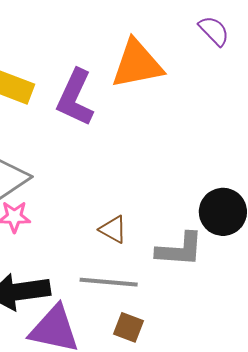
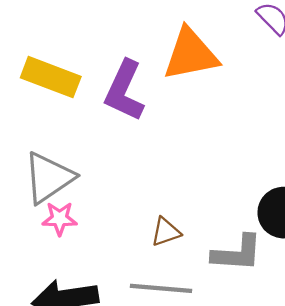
brown triangle: (113, 229) -> (166, 232), turned -48

